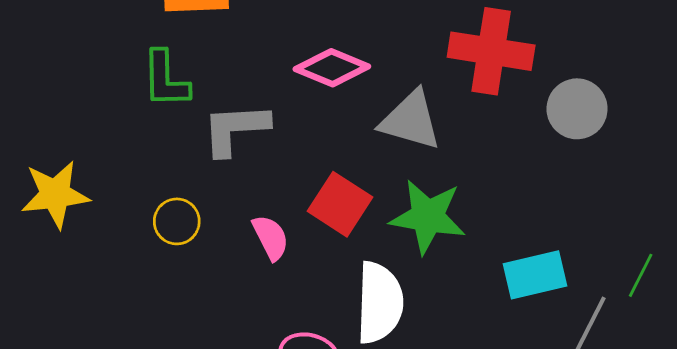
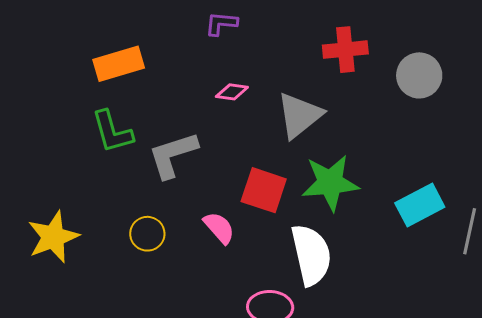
red cross: (491, 51) -> (345, 50), size x0.7
pink diamond: (332, 68) -> (232, 92), size x0.6
gray triangle: (411, 120) -> (300, 115), turned -40

